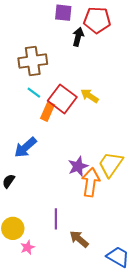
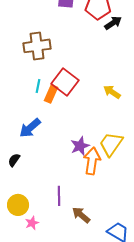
black arrow: (78, 37) -> (113, 23), moved, turned 42
cyan line: (34, 93) -> (38, 86), moved, turned 64
yellow arrow: (90, 96) -> (112, 92), moved

